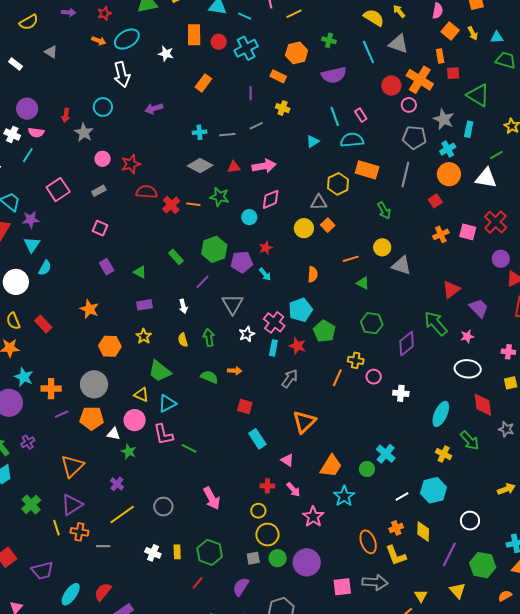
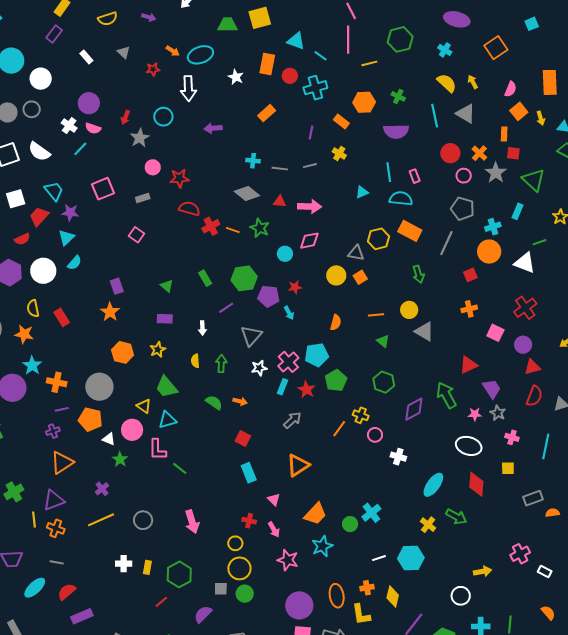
red star: (104, 13) -> (153, 69), moved
orange cross: (420, 80) -> (479, 153), size x0.6
gray star: (444, 119) -> (496, 173), moved
pink square: (468, 232) -> (495, 333), moved
purple rectangle: (107, 267) -> (117, 286), moved
gray star: (506, 429) -> (498, 413), moved
green arrow: (470, 440) -> (456, 517), turned -30
purple cross: (28, 442) -> (53, 431), moved
pink star: (313, 517) -> (288, 560), turned -30
white circle: (470, 521) -> (461, 596), moved
gray line: (103, 546) -> (57, 562), moved
white cross: (153, 553) -> (124, 564), turned -35
purple circle: (307, 562) -> (299, 605), moved

